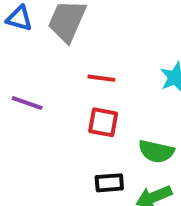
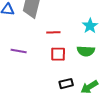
green semicircle: (156, 151) -> (86, 51), moved

